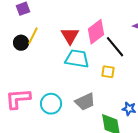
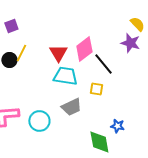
gray trapezoid: (85, 102) -> (71, 107), moved

